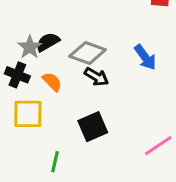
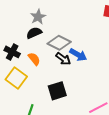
gray star: (30, 47) -> (38, 17), moved
blue arrow: (145, 57) -> (78, 55), moved, turned -30
yellow square: (28, 114) -> (16, 78), turned 30

